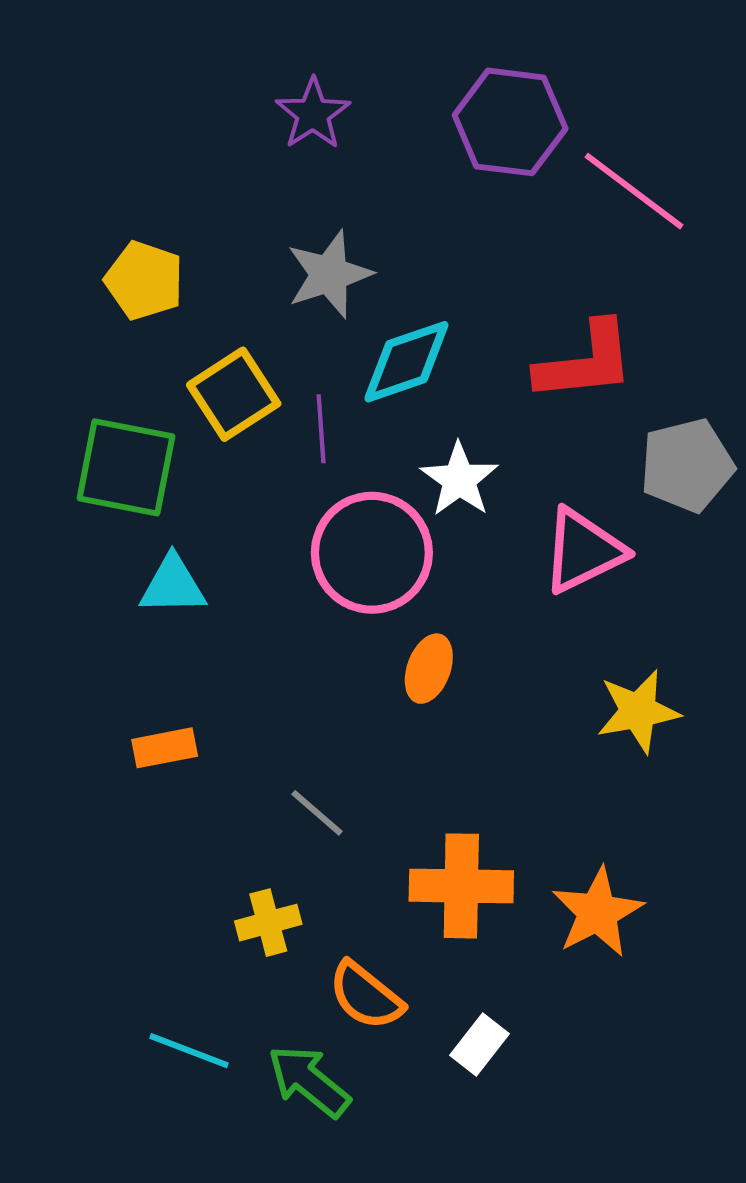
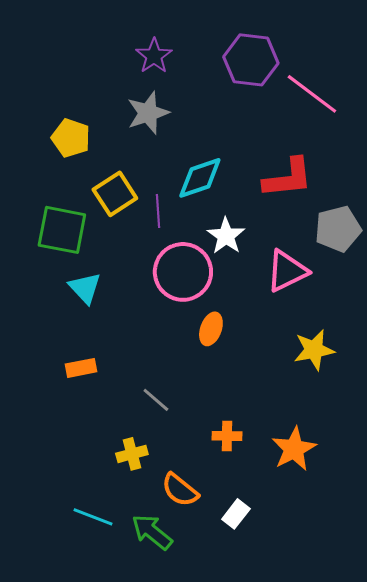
gray star: (329, 274) -> (148, 113), moved
cyan triangle: (173, 585) -> (85, 288), turned 48
orange cross: (461, 886) -> (227, 436), size x0.6

